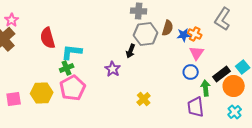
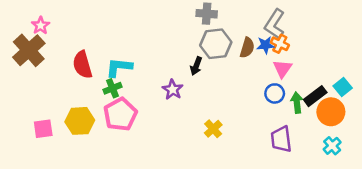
gray L-shape: (223, 19) -> (275, 24), moved
brown semicircle: (168, 28) -> (247, 48), moved
red semicircle: (48, 38) -> (82, 65), moved
green arrow: (206, 88) -> (297, 103), moved

